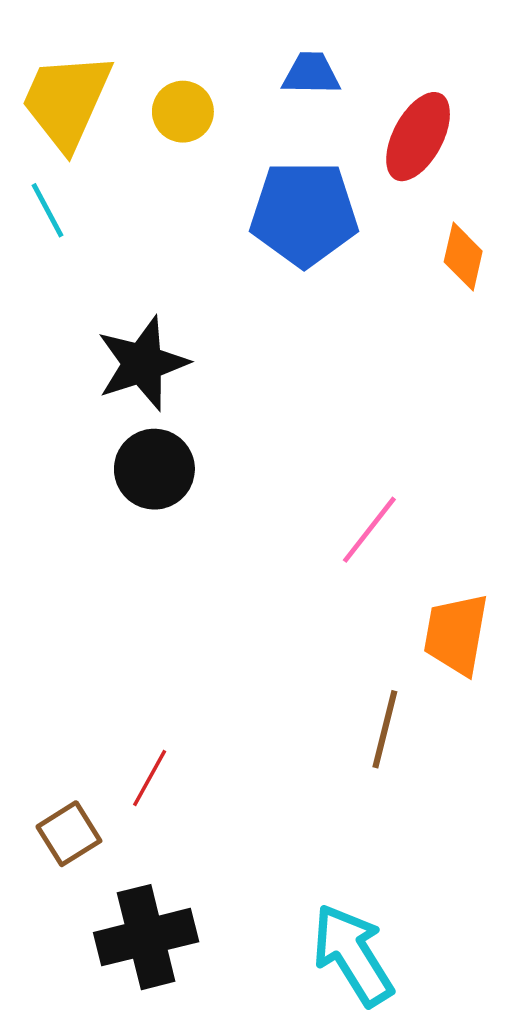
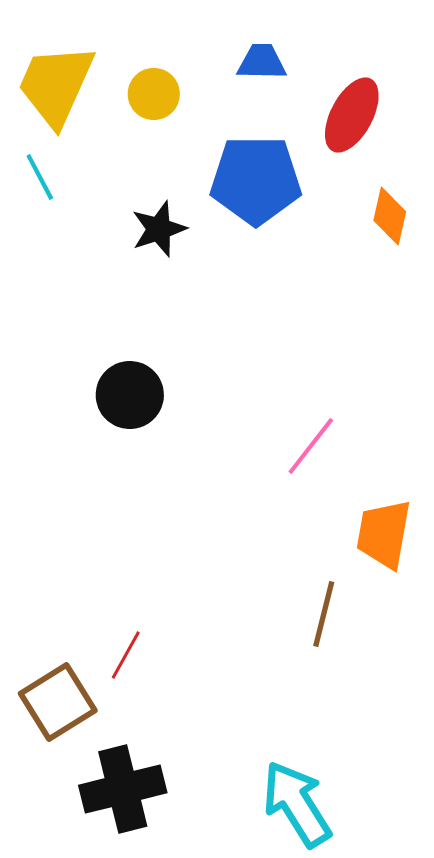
black star: (143, 363) -> (159, 229), moved, size x0.7
brown square: (69, 834) -> (58, 702), size x1.4

